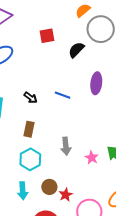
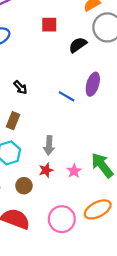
blue line: (63, 95) -> (67, 96), moved
pink star: (92, 158) -> (74, 171), moved
red star: (66, 195) -> (46, 170), moved

